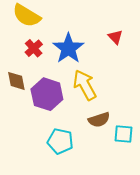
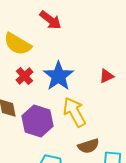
red triangle: (115, 37) -> (106, 76), moved, turned 49

